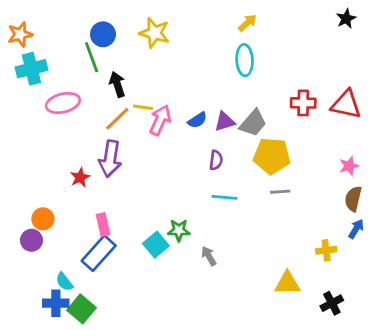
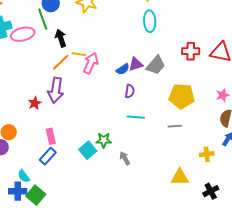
pink ellipse: (63, 103) -> (23, 34), moved
blue semicircle: (197, 120) -> (123, 69), moved
yellow pentagon: (272, 156) -> (182, 96), moved
gray line: (280, 192) -> (175, 126), moved
blue rectangle: (99, 253) -> (48, 156), size x0.7

